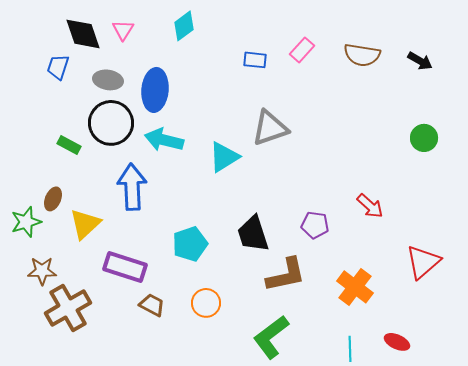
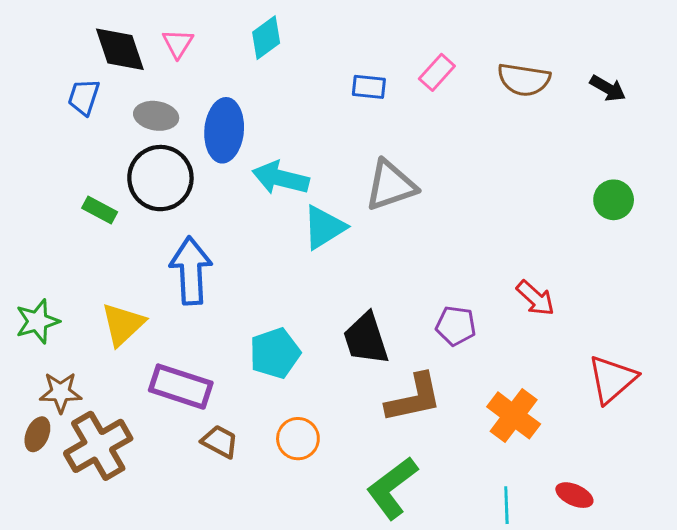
cyan arrow: (164, 140) -> (281, 178), moved
brown ellipse: (53, 199) -> (37, 434), moved

